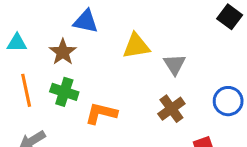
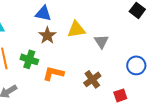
brown star: (63, 52) -> (47, 35), moved
brown cross: (171, 109) -> (92, 79), moved

